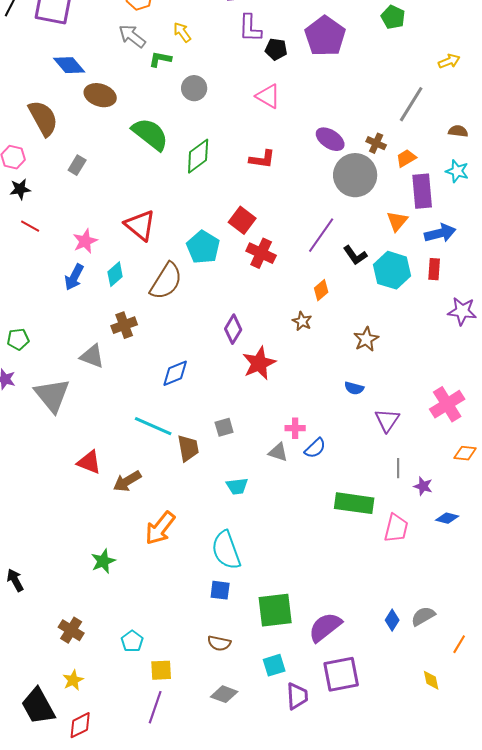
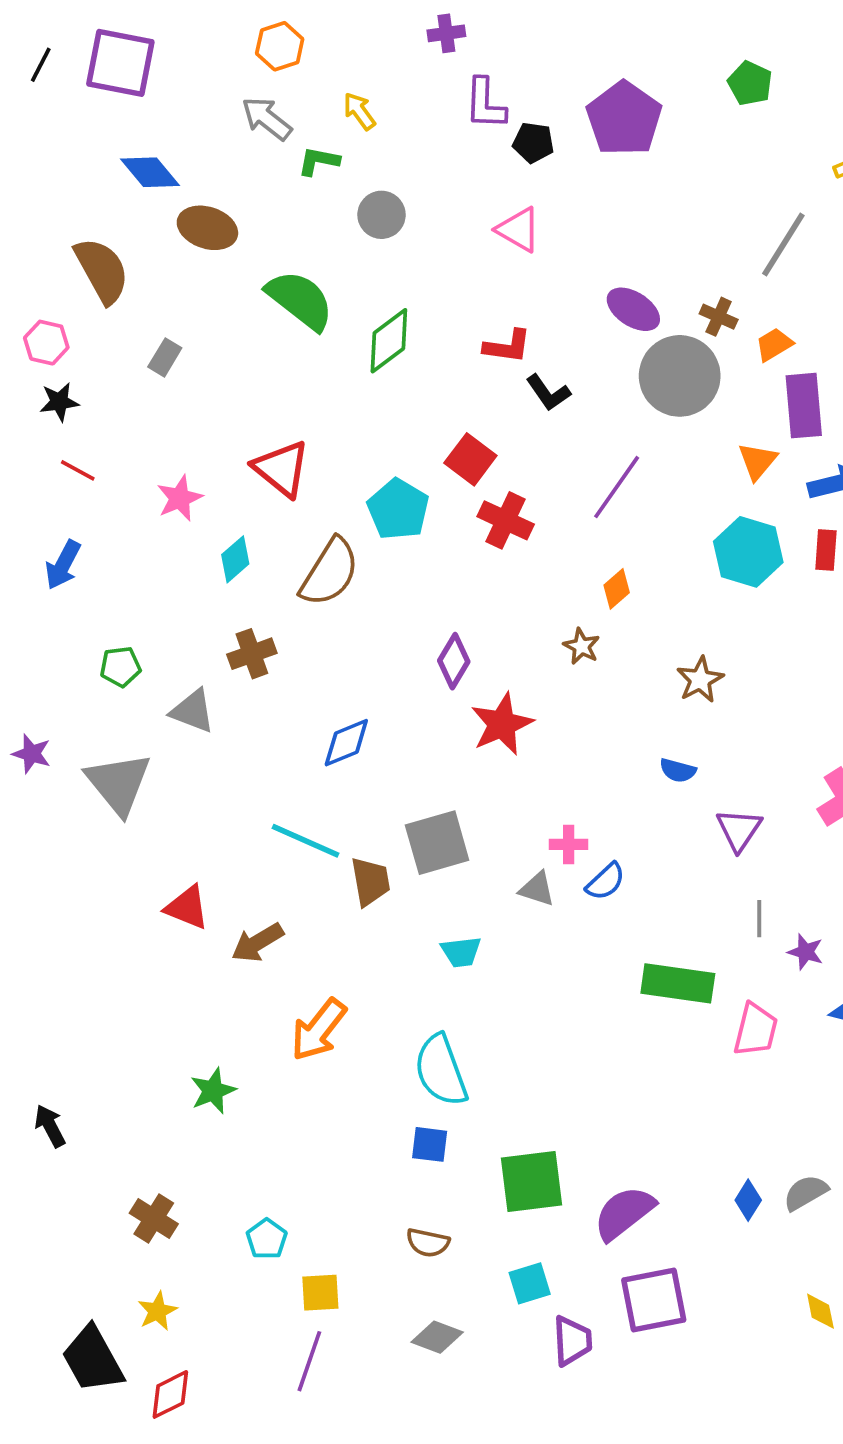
black L-shape: (355, 255) -> (548, 393), moved
blue arrow: (74, 277) -> (63, 565), moved
green pentagon: (18, 339) -> (120, 667), moved
gray square: (224, 427) -> (437, 843), size x1.8

